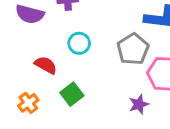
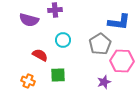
green square: (72, 94) -> (58, 75), turned 35
orange cross: (28, 103) -> (28, 81), turned -32

